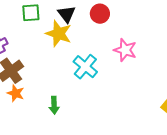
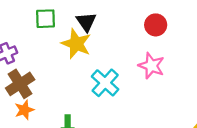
red circle: (100, 14) -> (156, 25), moved
orange star: (16, 93) -> (24, 110), turned 30

